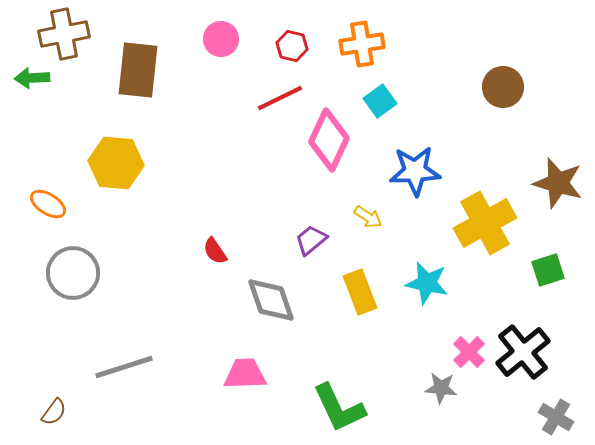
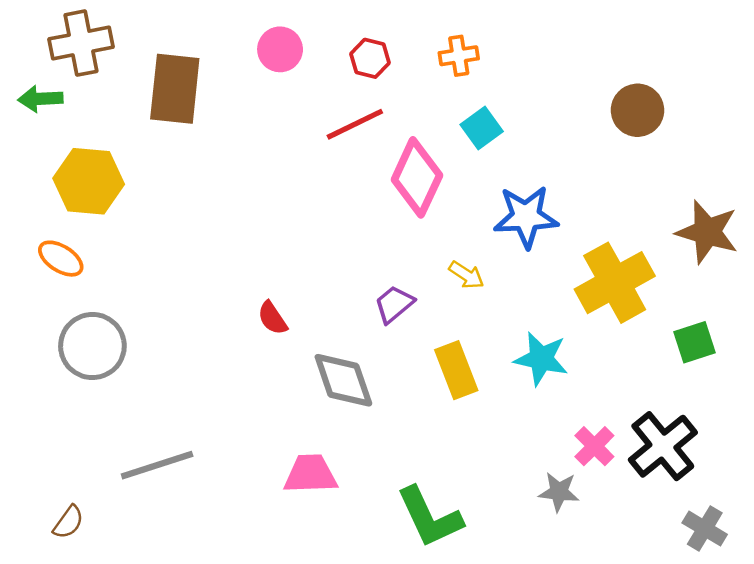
orange cross: (362, 44) -> (459, 56), size x0.7
yellow hexagon: (116, 163) -> (89, 181), moved

